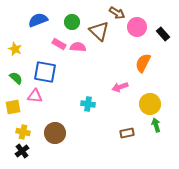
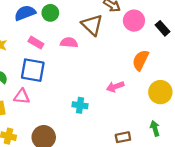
green circle: (72, 22) -> (50, 13), moved
pink rectangle: (59, 44) -> (36, 43), moved
yellow circle: (150, 104) -> (160, 92), moved

